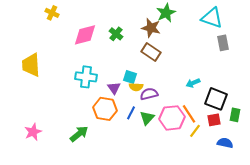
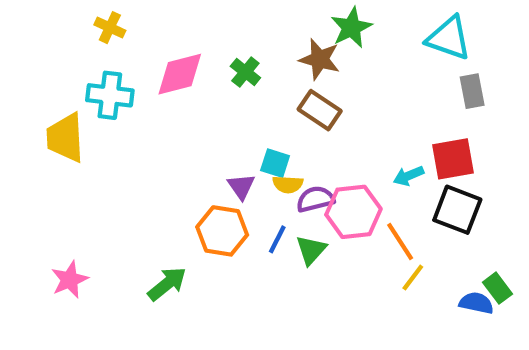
cyan cross: (86, 77) -> (110, 95), moved
green rectangle: (235, 115) -> (498, 288), moved, turned -48
pink hexagon: (172, 118) -> (353, 212), moved
red square: (214, 120) -> (453, 159), moved, size x1.5

